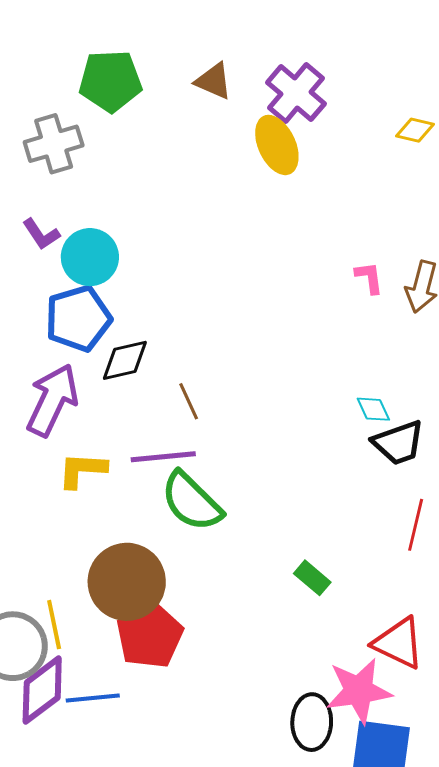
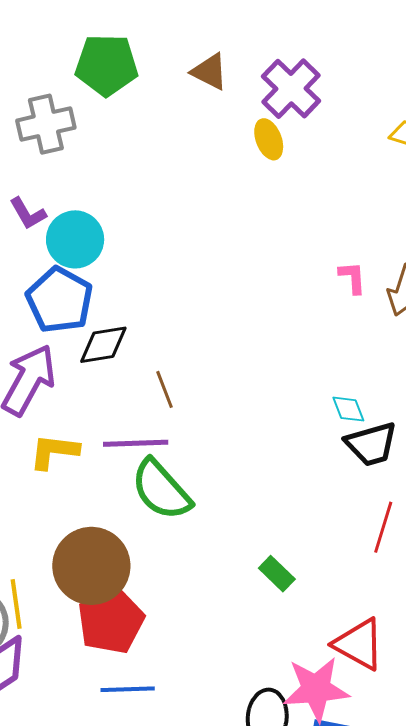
yellow ellipse: (277, 145) -> (269, 139), size x0.7
blue pentagon: (78, 318) -> (60, 300), turned -30
blue line: (93, 698) -> (128, 689), moved

